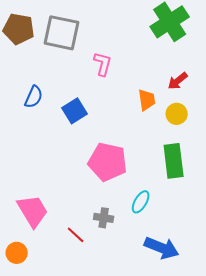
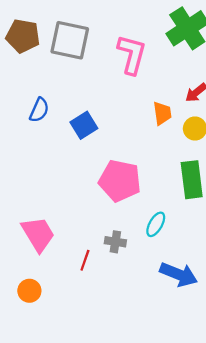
pink L-shape: (103, 64) -> (132, 54), moved, size x1.5
red line: (76, 235) -> (85, 260), turned 66
orange circle: (17, 253) -> (29, 291), moved

